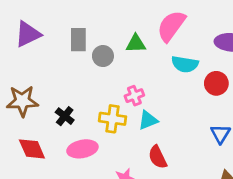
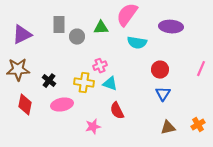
purple triangle: (28, 34) -> (22, 35), moved
red circle: (216, 83) -> (160, 70), moved
cyan triangle: (148, 120) -> (110, 84), turned 42
red diamond: (32, 149) -> (25, 105), turned 35

